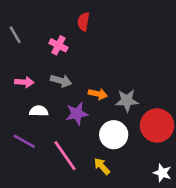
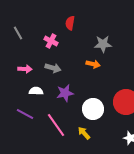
orange arrow: (98, 94) -> (93, 64), moved
gray star: (127, 101) -> (103, 44), moved

